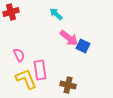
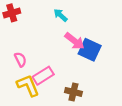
blue square: (83, 46) -> (90, 50), size x1.5
pink rectangle: (40, 70) -> (43, 76), turned 66

